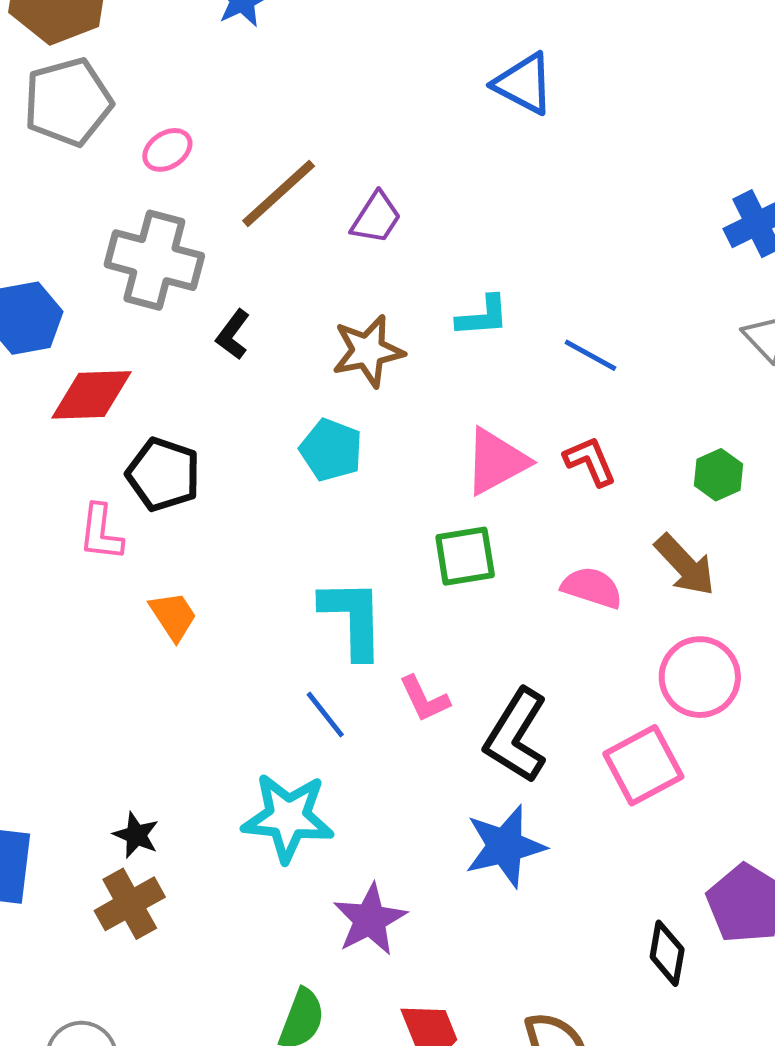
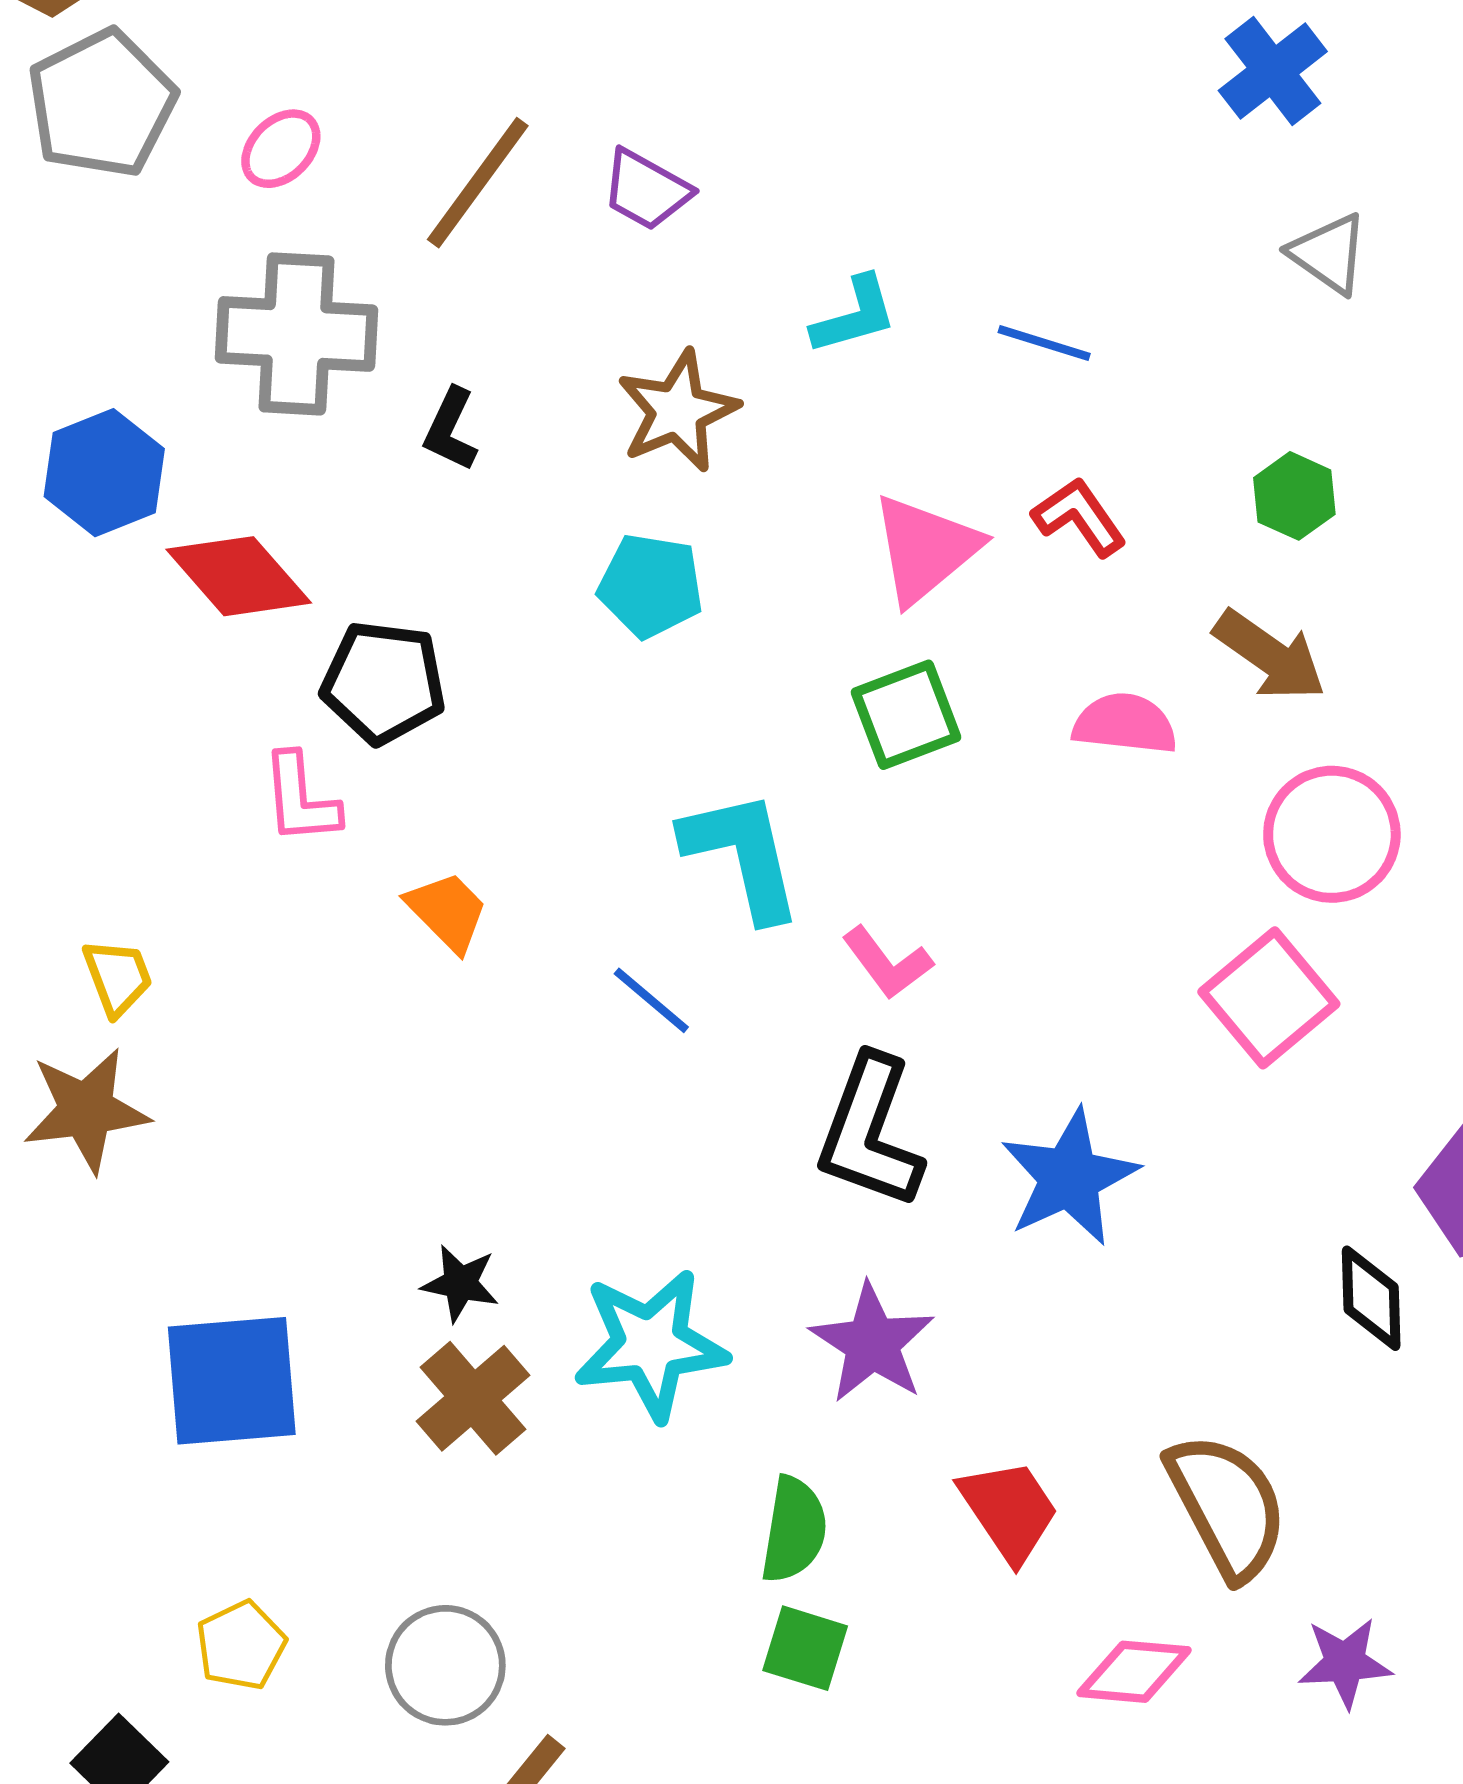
purple trapezoid: (376, 218) -> (646, 190), turned 98
red diamond: (91, 395) -> (239, 576), turned 62
blue line: (325, 715) -> (651, 1000), moved
black L-shape: (516, 736) -> (870, 1132), moved
cyan star: (288, 817) -> (651, 1345), moved

